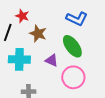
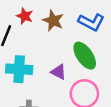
brown star: (38, 34) -> (53, 21), moved

